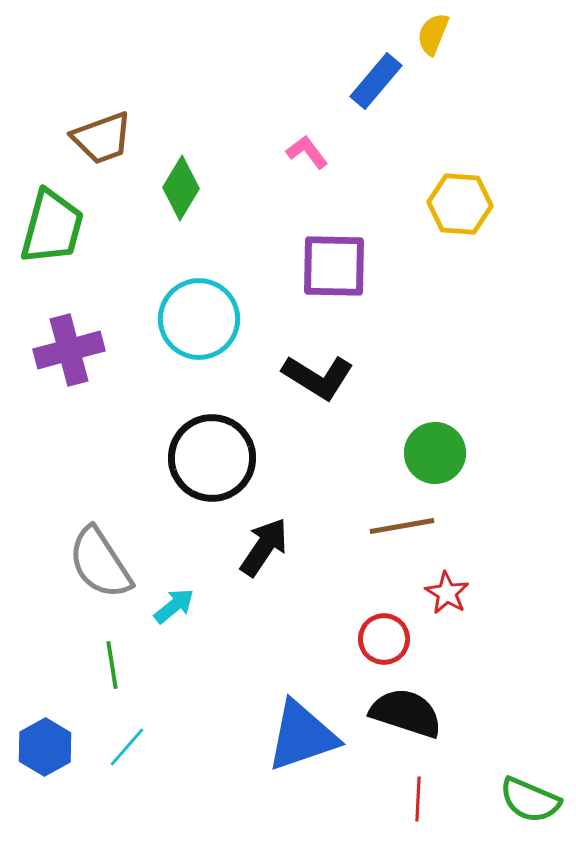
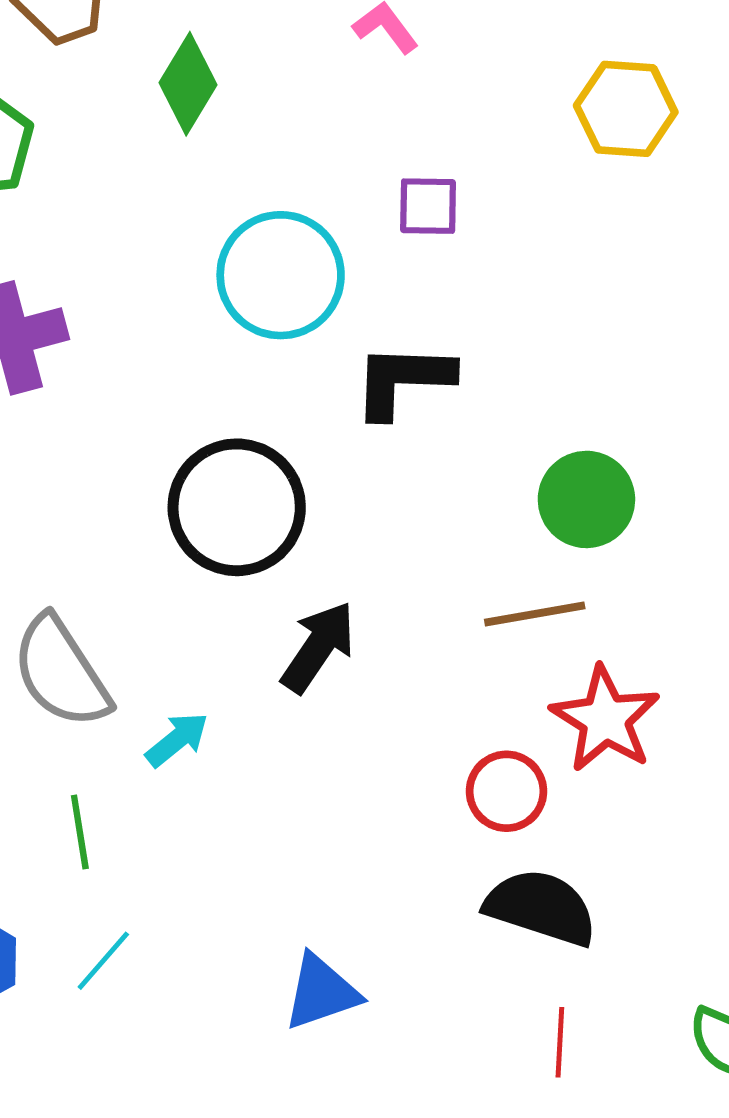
purple square: (334, 266) -> (428, 206), size x0.6
cyan circle: (199, 319) -> (281, 275), moved
black L-shape: (318, 377) -> (403, 380), turned 150
red star: (447, 593) -> (605, 719), size x1.6
blue triangle: (302, 736) -> (321, 992), moved, size x0.7

